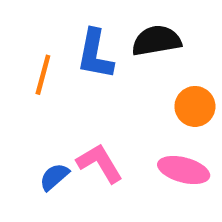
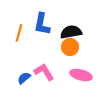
black semicircle: (156, 41) -> (71, 32), moved
orange circle: (195, 106) -> (70, 47), moved

